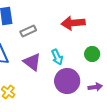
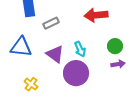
purple circle: (67, 81) -> (76, 73), moved
purple arrow: (95, 87) -> (118, 64), moved

